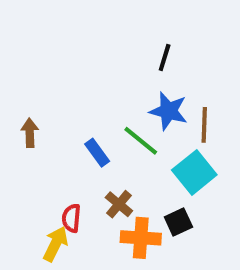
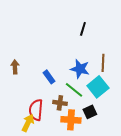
blue star: (169, 111) -> (80, 69), moved
green line: (141, 141) -> (74, 90), moved
brown cross: (119, 204) -> (60, 103), turned -32
red semicircle: (71, 218) -> (36, 110), size x1.5

